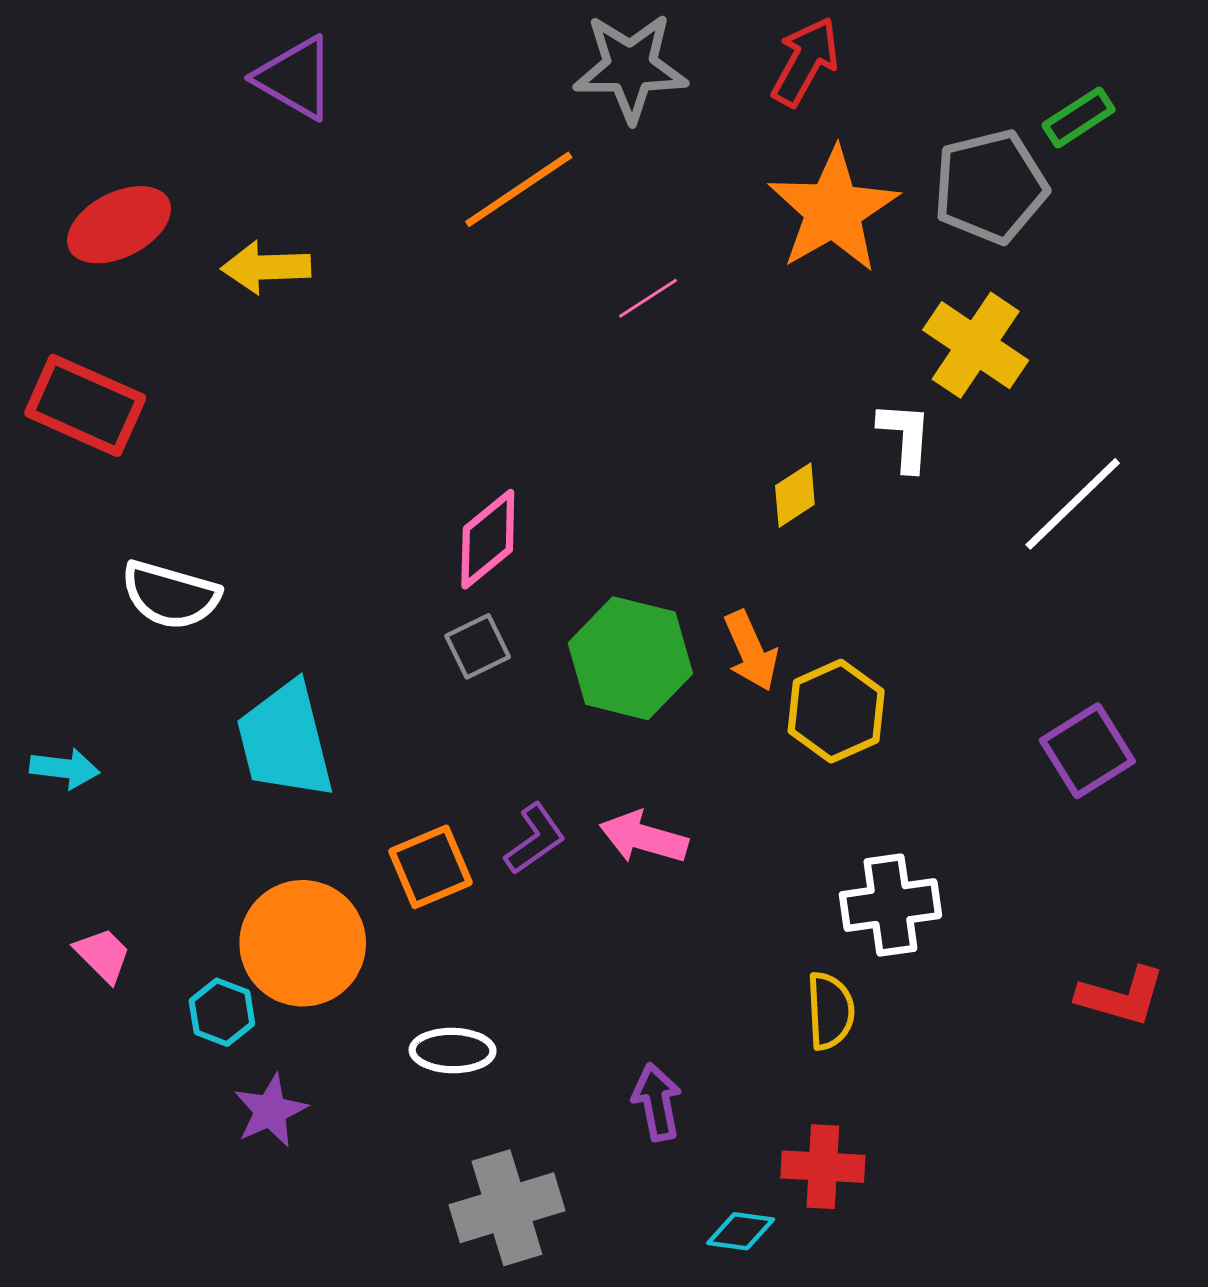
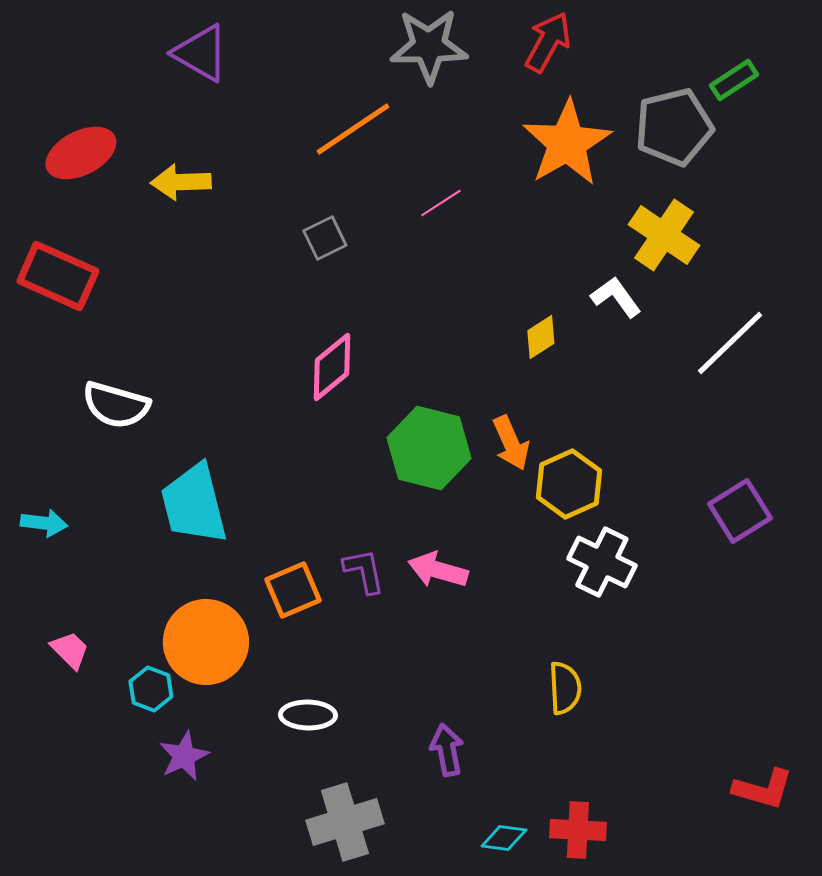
white L-shape: (905, 436) -> (616, 297), turned -40
gray square: (478, 646) -> (325, 238), moved
purple L-shape: (535, 839) -> (364, 571), turned -66
white cross: (890, 905) -> (602, 562), moved, turned 34
red L-shape: (1121, 996) -> (763, 789), moved
red cross: (823, 1167) -> (578, 830), moved

